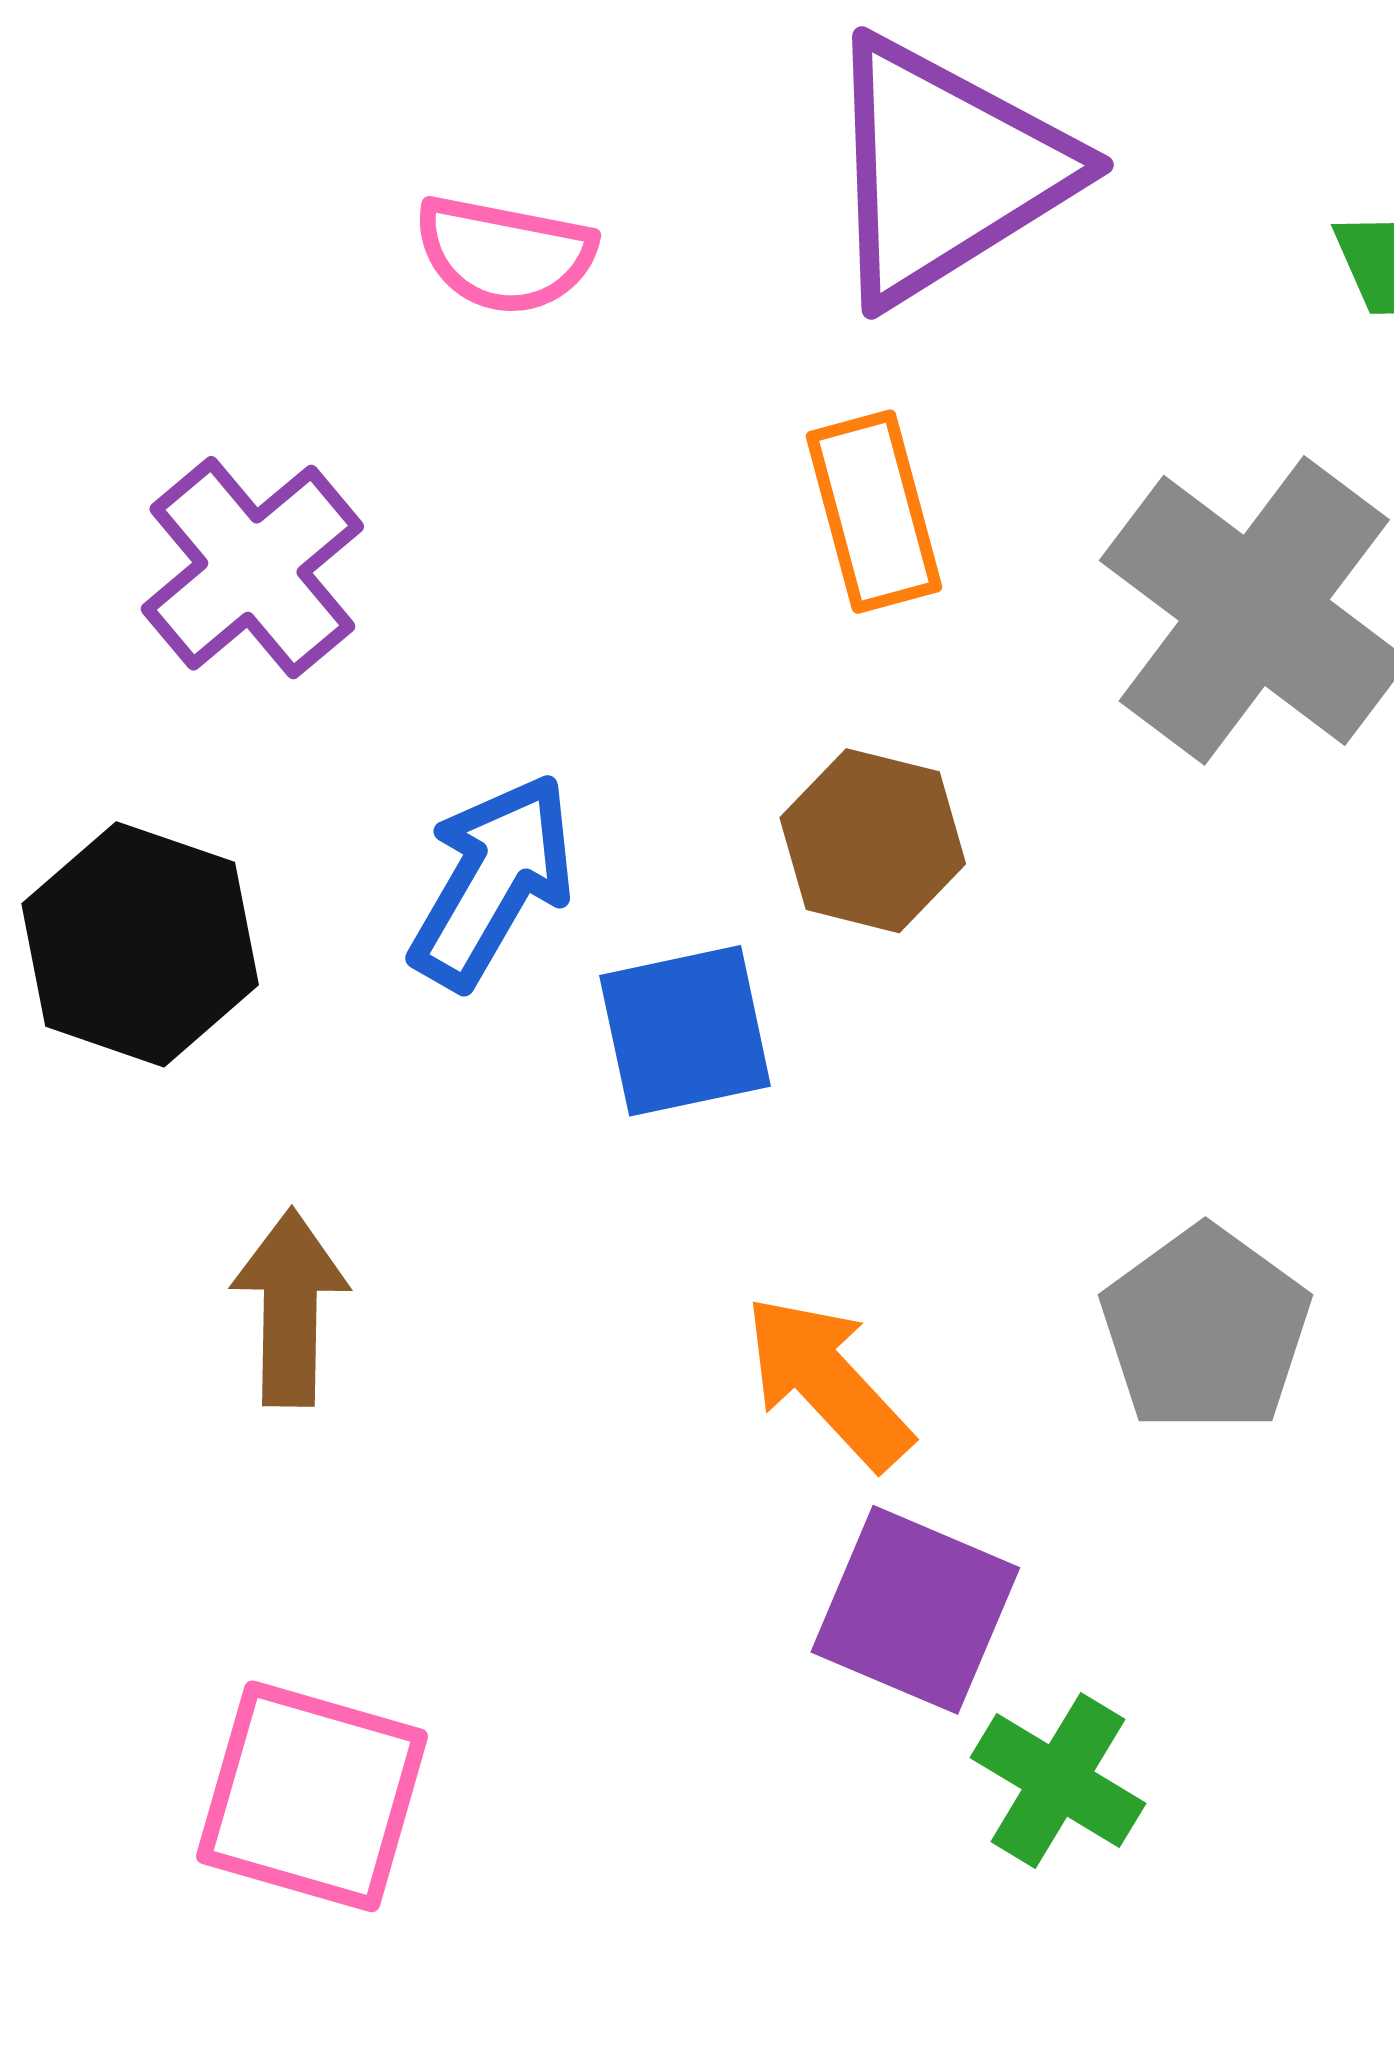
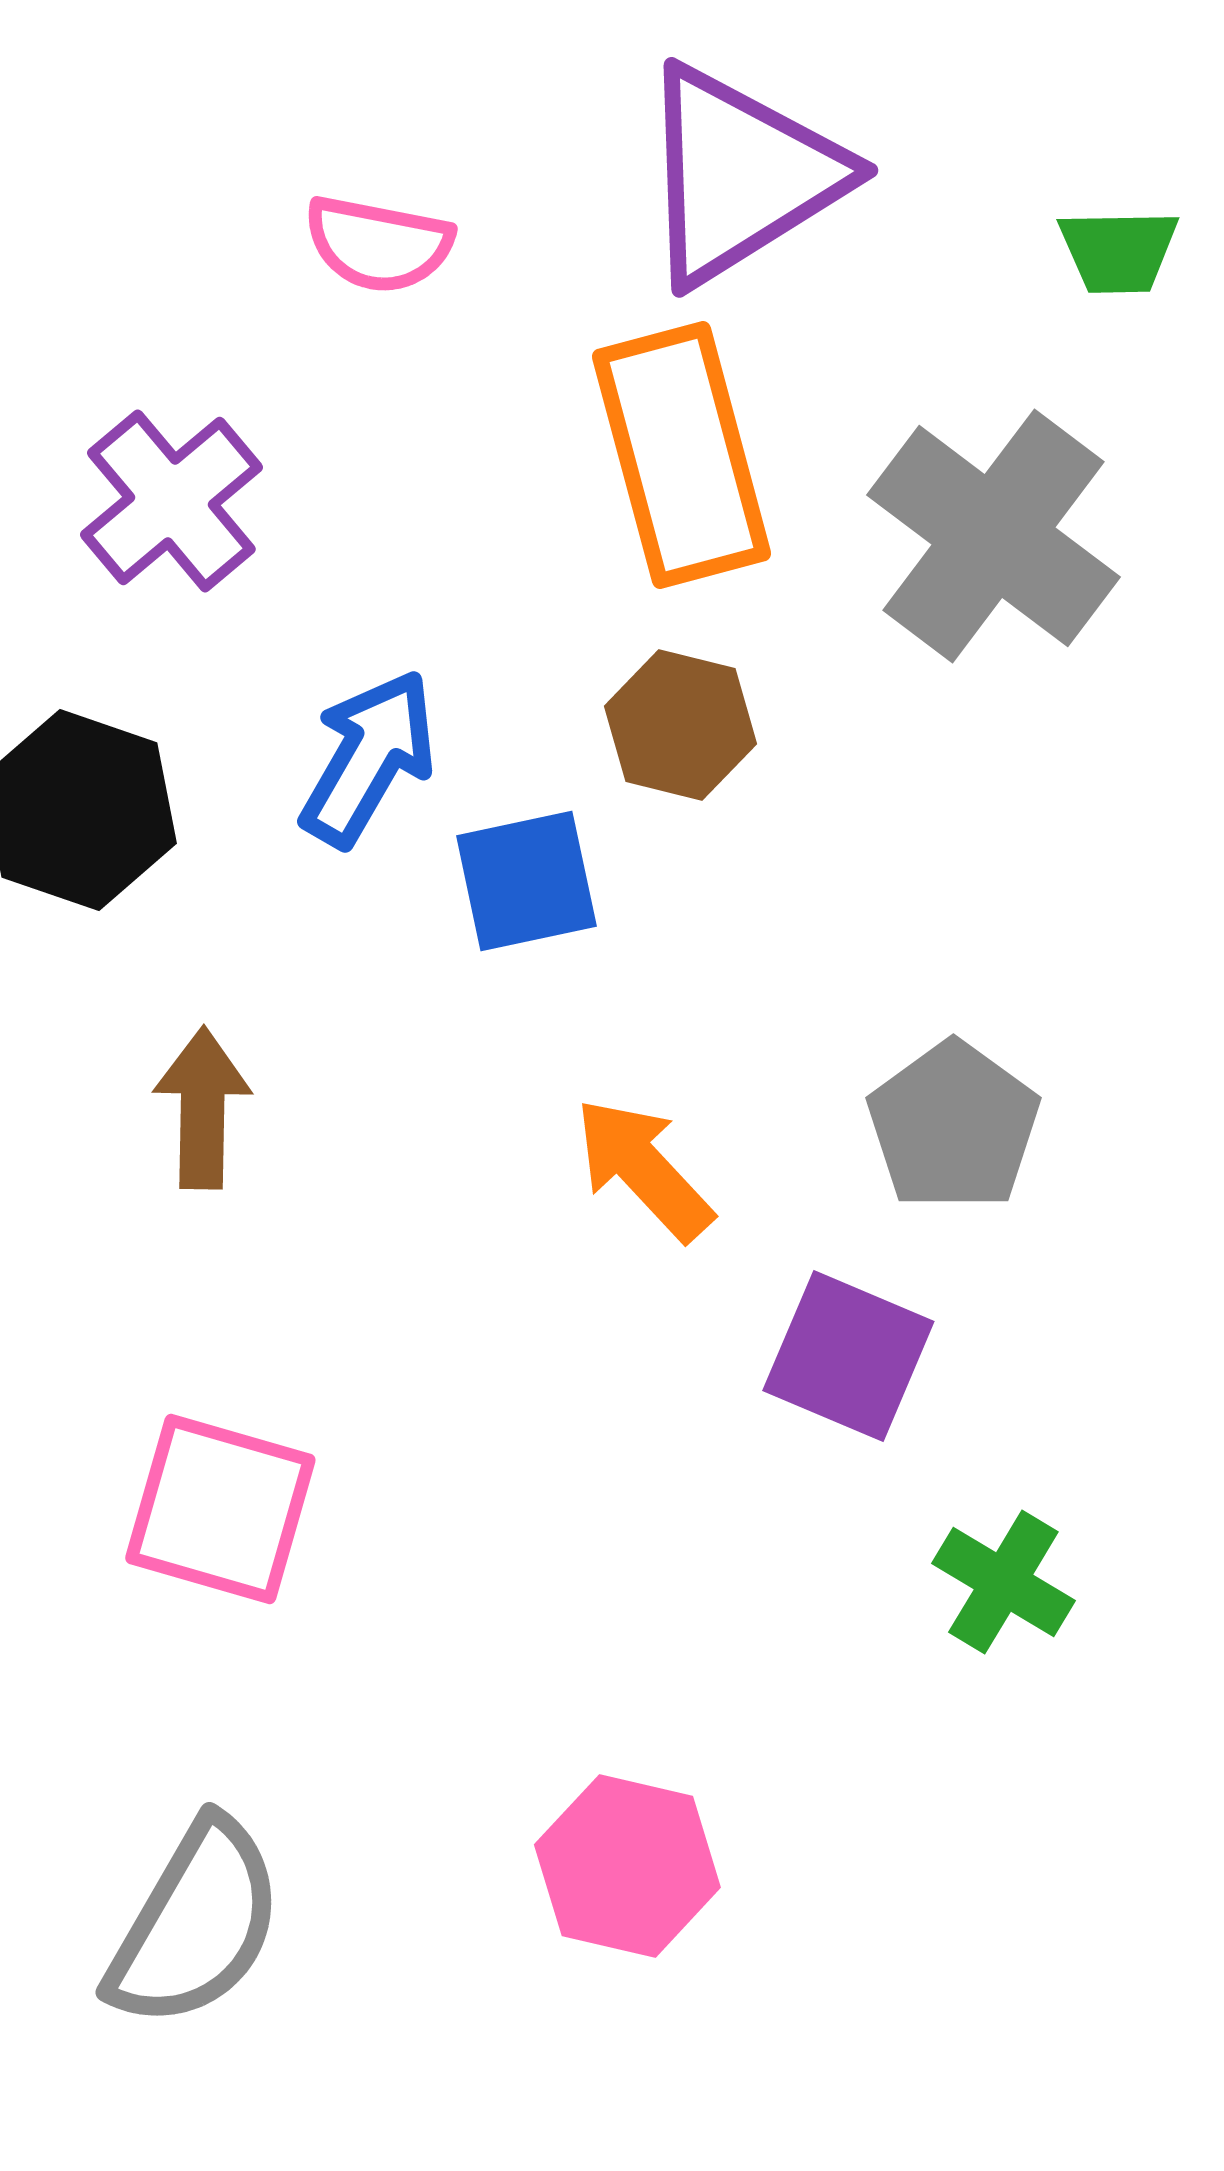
orange rectangle: (874, 512) -> (681, 455), size x1.6
purple square: (915, 1610) -> (848, 1356), moved
green cross: (1058, 1780) -> (1003, 1582), moved

